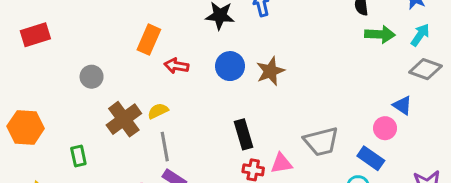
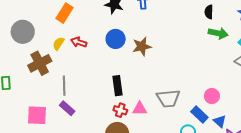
red arrow: (176, 66) -> (79, 42), moved
gray circle: (92, 77) -> (23, 32), size x1.5
blue triangle: (402, 105) -> (220, 121), moved
yellow semicircle: (158, 111) -> (58, 44), moved, turned -40

